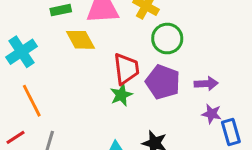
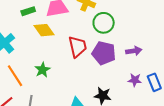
green star: (121, 95) -> (42, 70), moved
purple star: (212, 114) -> (135, 80), moved

